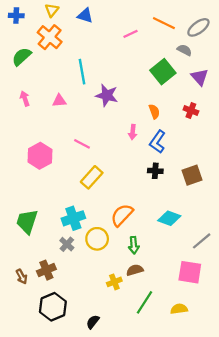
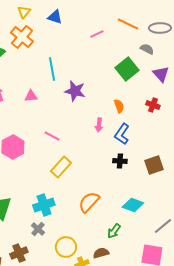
gray ellipse: (198, 27) -> (160, 28), turned 35
yellow circle: (97, 239) -> (66, 247), moved
green arrow: (134, 245) -> (114, 231), moved, turned 42

